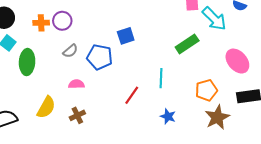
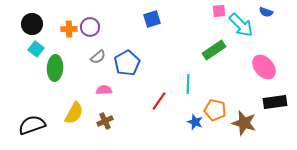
blue square: (126, 36) -> (152, 19), moved
blue pentagon: (100, 57) -> (127, 63), turned 30
orange pentagon: (206, 90) -> (215, 110), moved, turned 30
brown star: (217, 117) -> (244, 123), turned -30

